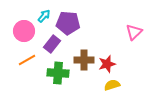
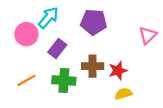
cyan arrow: (44, 16) -> (48, 18), size x1.5
purple pentagon: (68, 23) -> (94, 22), moved
orange line: (27, 60) -> (26, 80), moved

